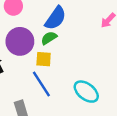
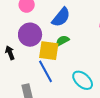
green semicircle: (49, 38) -> (62, 41), moved
yellow square: (44, 59) -> (49, 51), size x1.5

